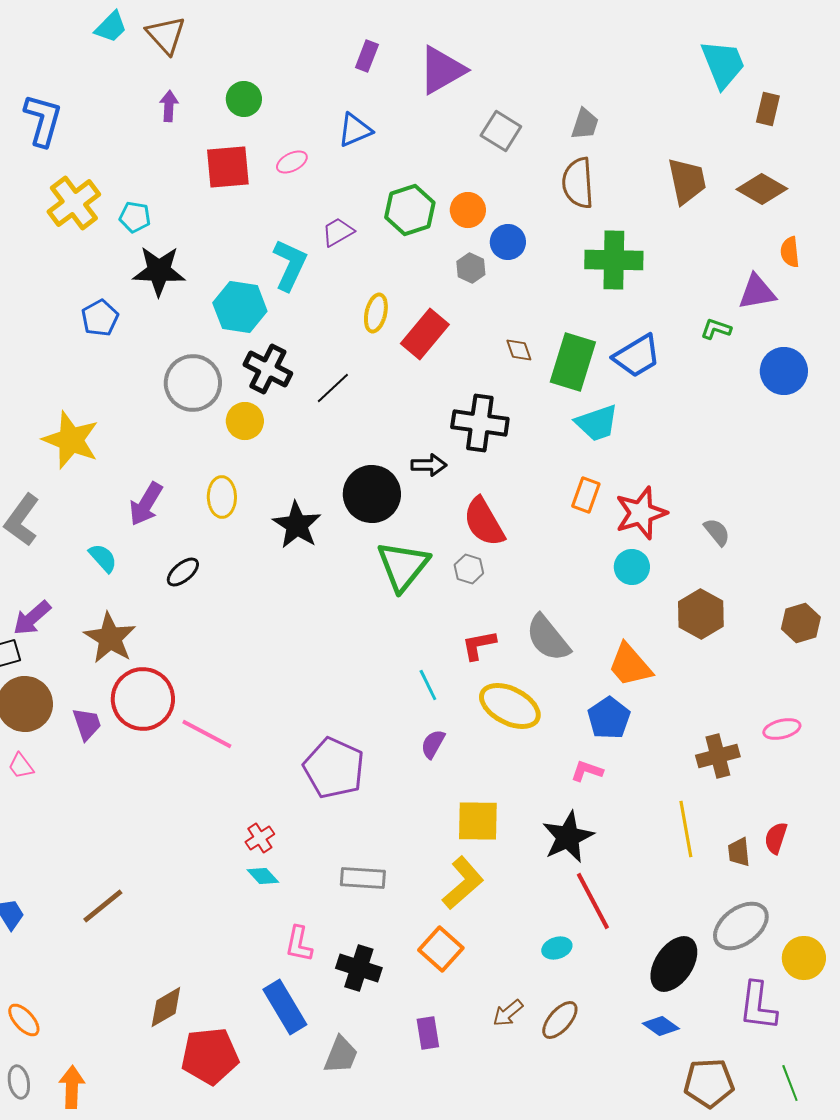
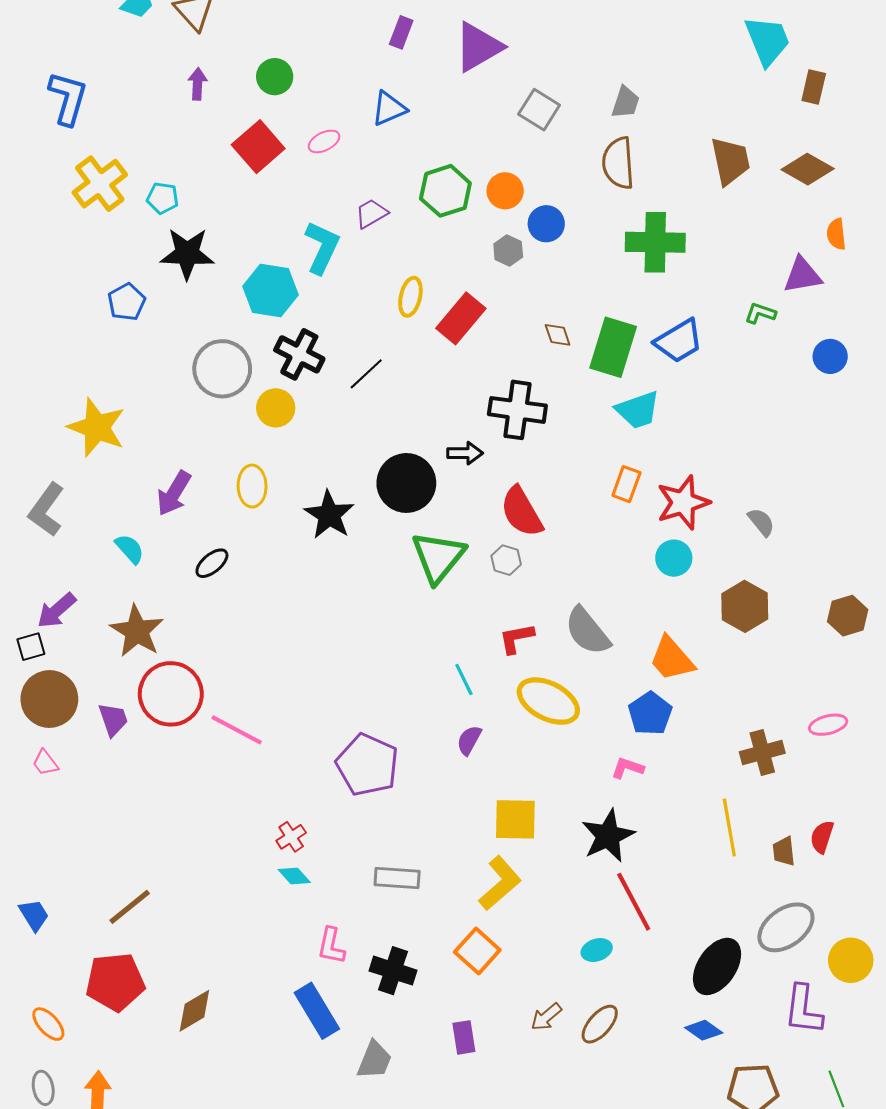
red square: (228, 167) -> (258, 147), turned -36
blue circle: (784, 371) -> (830, 356), size x0.7
red pentagon: (210, 1056) -> (115, 982), moved

